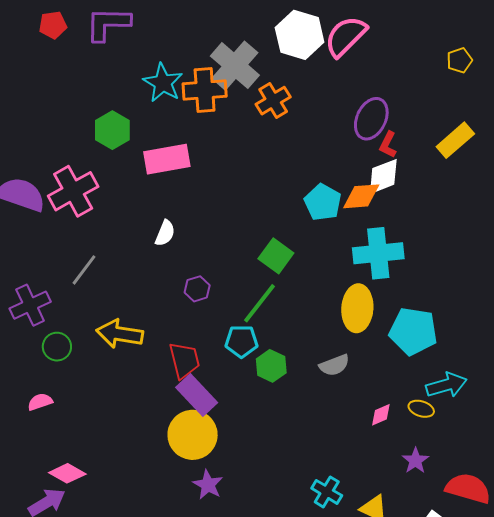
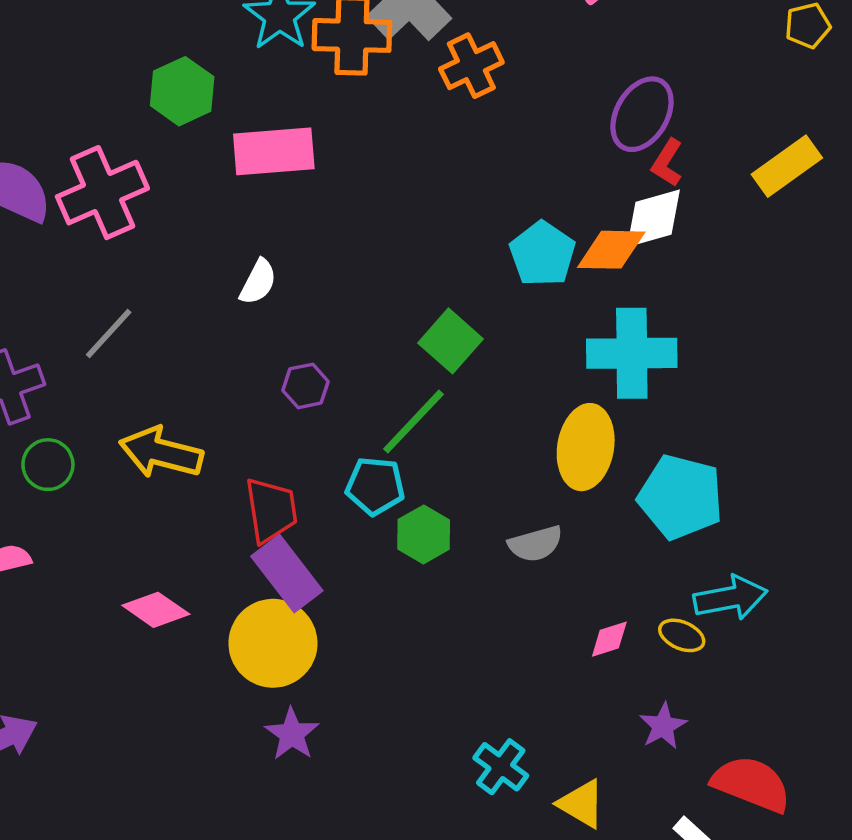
pink diamond: (67, 473) -> (156, 610), moved

